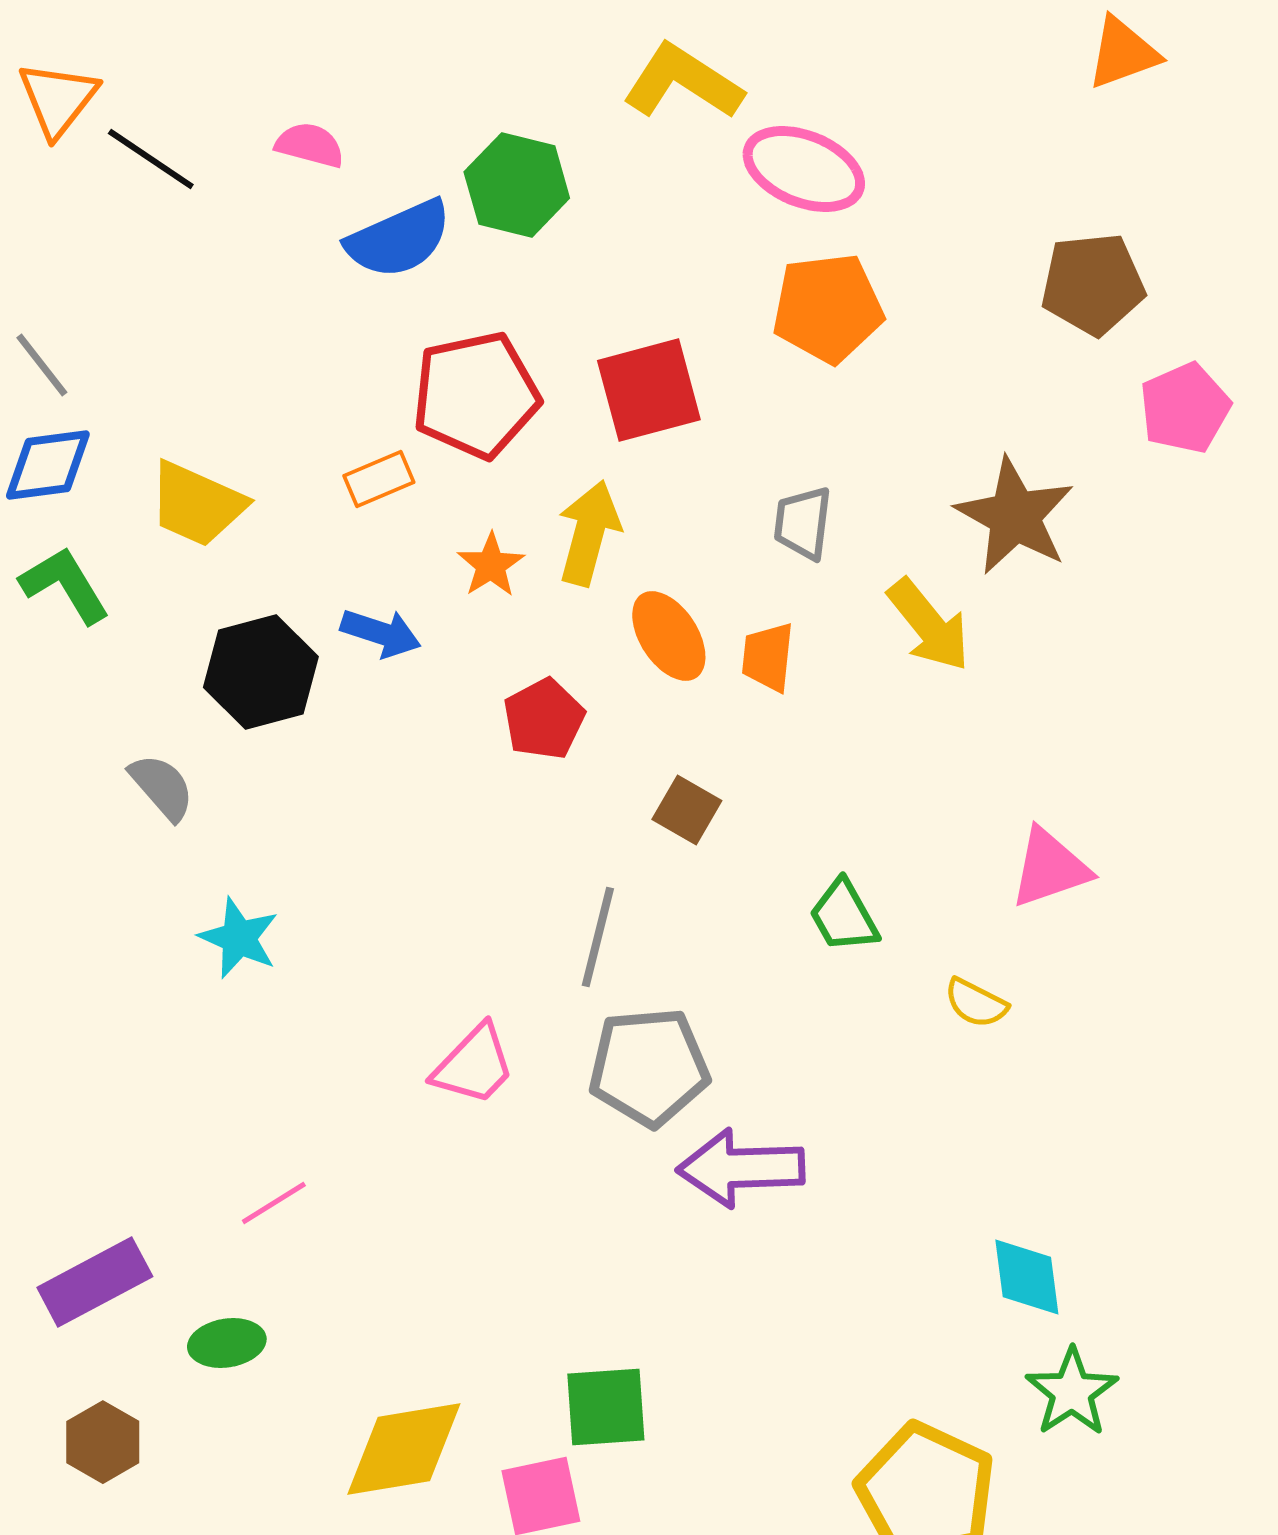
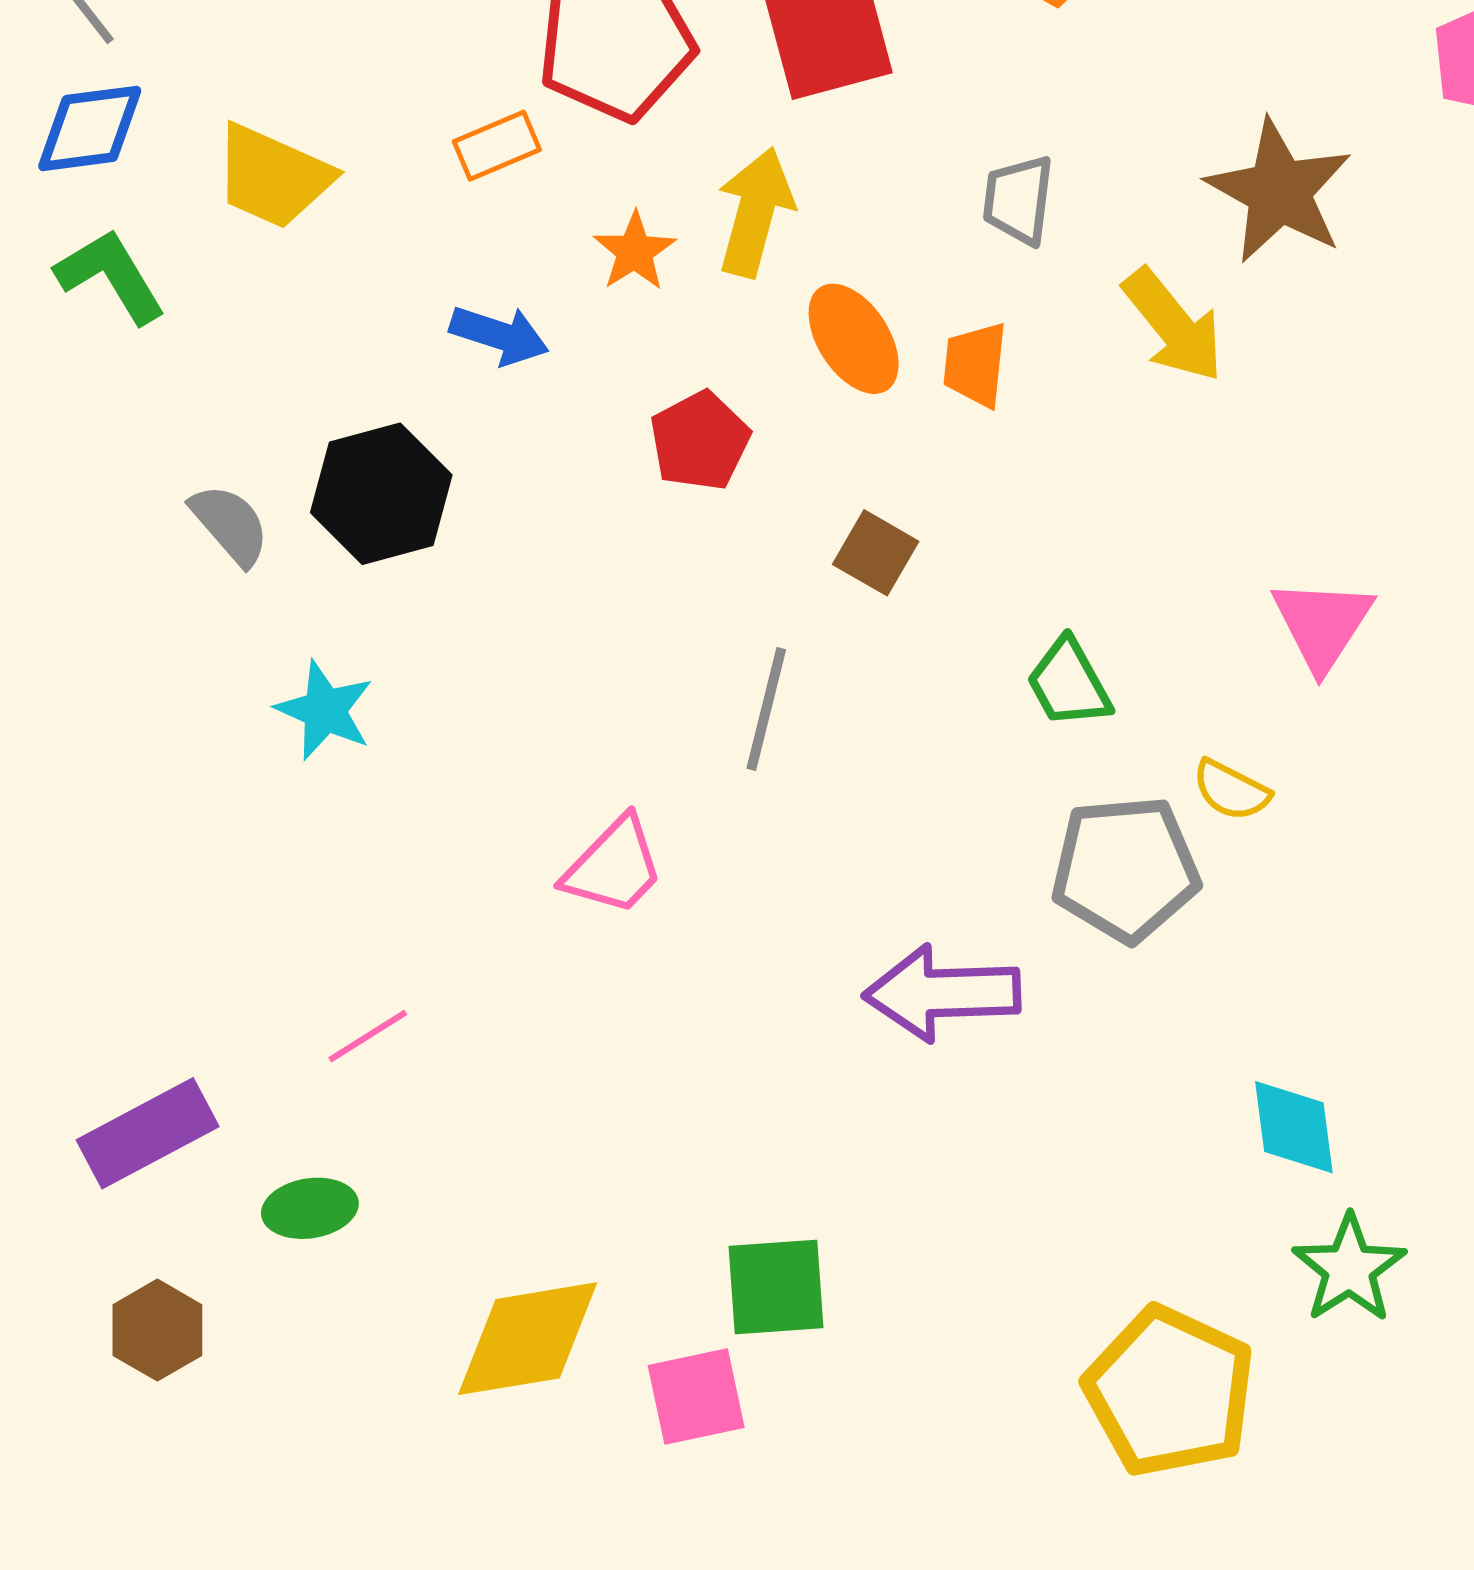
black hexagon: (261, 672) -> (381, 494), moved
pink triangle: (1050, 868) -> (1322, 624), turned -38
gray pentagon: (649, 1067) -> (1125, 869), moved

